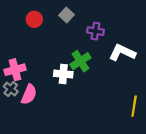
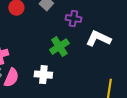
white cross: (63, 74) -> (43, 75), moved

